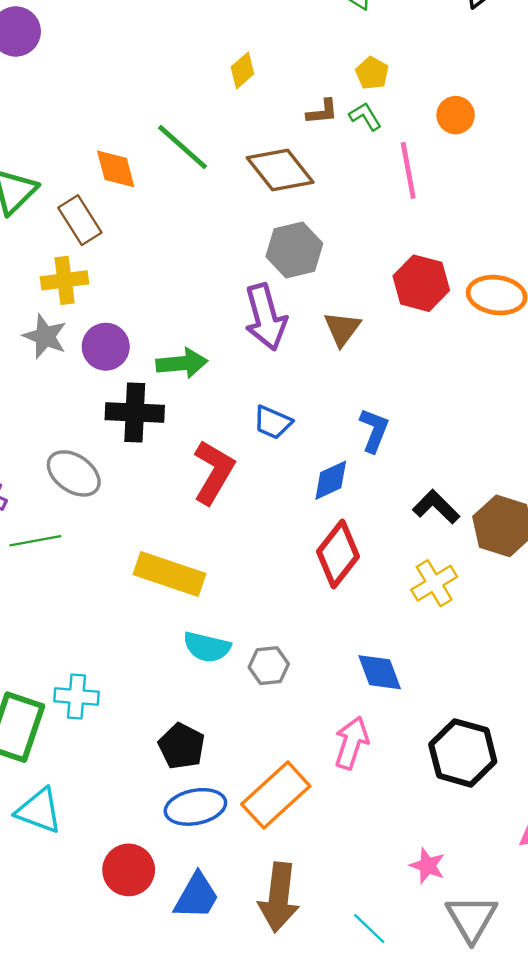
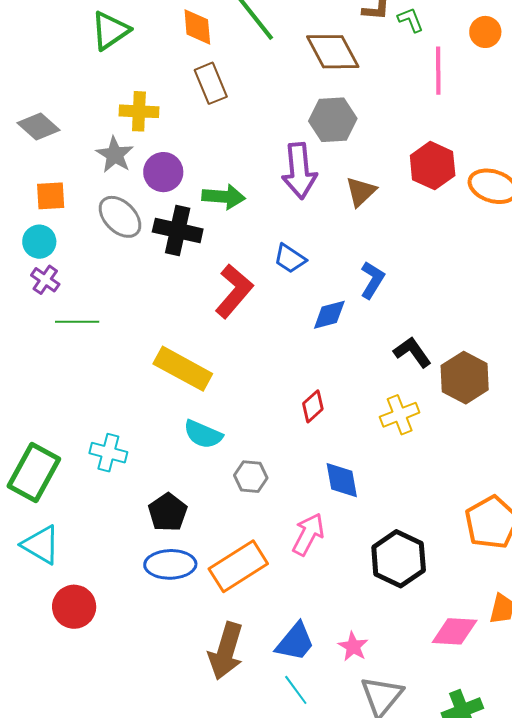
brown rectangle: (80, 220) -> (211, 83), moved
gray ellipse: (74, 473) -> (120, 217), moved
red diamond: (338, 554) -> (313, 406), moved, size x0.6
gray hexagon: (269, 666) -> (251, 477), moved
cyan cross: (76, 696) -> (108, 453), moved
red circle: (129, 870) -> (74, 607), moved
blue trapezoid: (197, 896) -> (295, 642), moved

